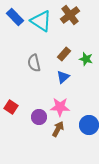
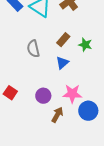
pink star: (60, 107) -> (72, 94), moved
purple circle: (39, 117) -> (43, 96), moved

